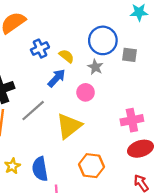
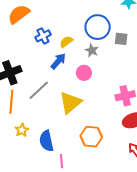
yellow semicircle: (66, 56) -> (66, 42), turned -72
yellow star: (12, 166) -> (22, 130), moved

